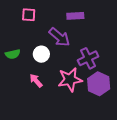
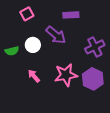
pink square: (29, 15) -> (27, 14), turned -32
white circle: (41, 54) -> (33, 45), moved
purple cross: (88, 58) -> (95, 47), moved

